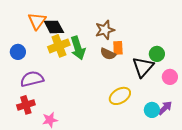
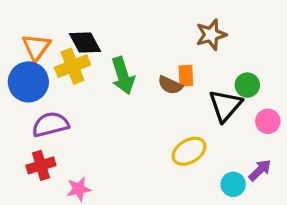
orange triangle: (37, 21) -> (36, 47), moved
brown star: (105, 30) -> (211, 35), moved
yellow cross: (59, 46) -> (72, 66), moved
blue circle: (18, 52) -> (28, 82), size x1.6
cyan circle: (152, 110) -> (233, 184), moved

